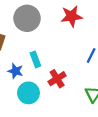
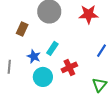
cyan rectangle: (35, 59) -> (52, 48), turned 48

